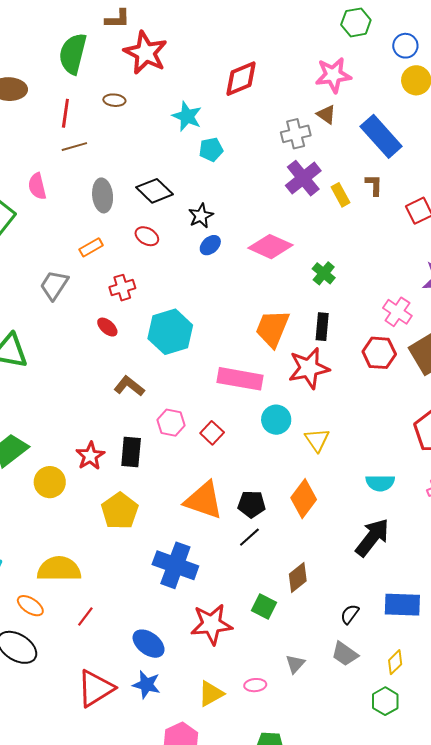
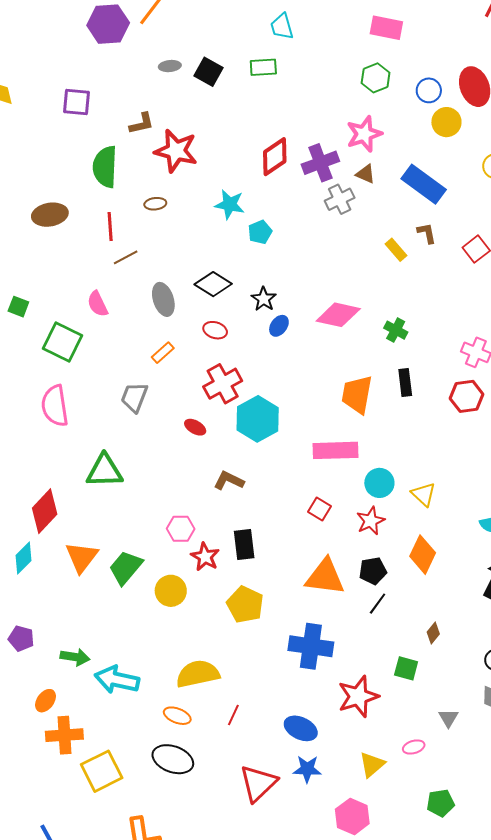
purple cross: (303, 178) -> (320, 163), moved, turned 30
red cross: (122, 288) -> (223, 384), moved, size x1.5
red star: (309, 368) -> (371, 521), moved, size x0.7
pink hexagon: (171, 423) -> (181, 529), moved
brown diamond: (298, 578) -> (433, 633), size x0.7

